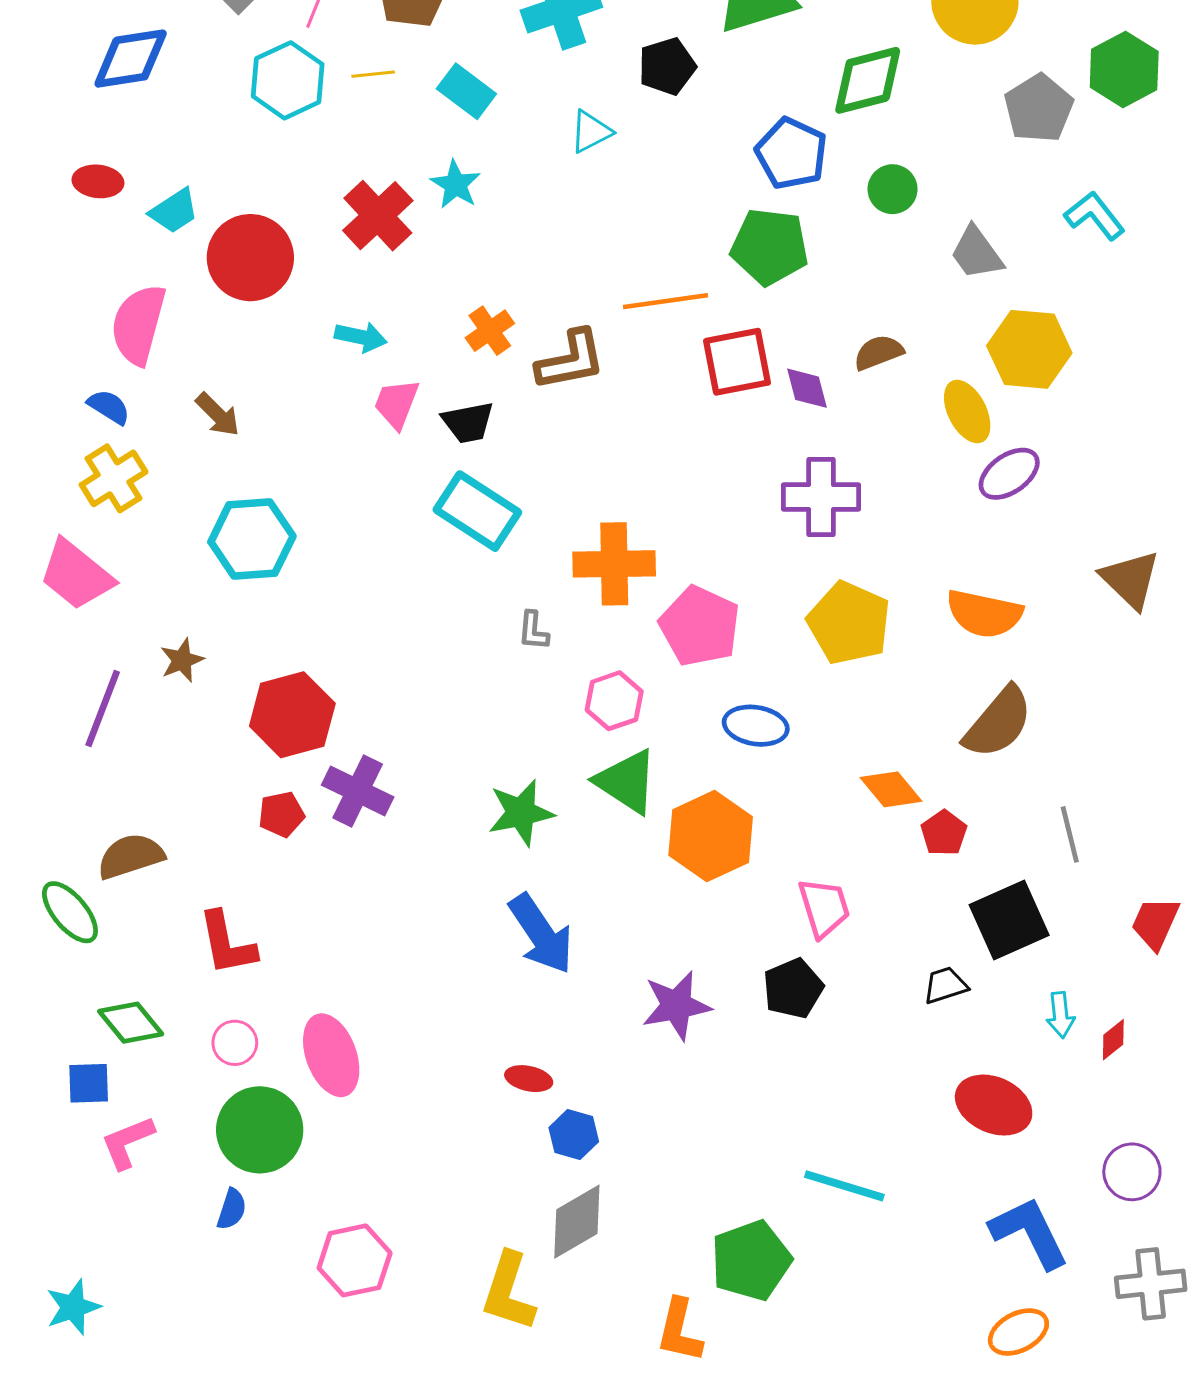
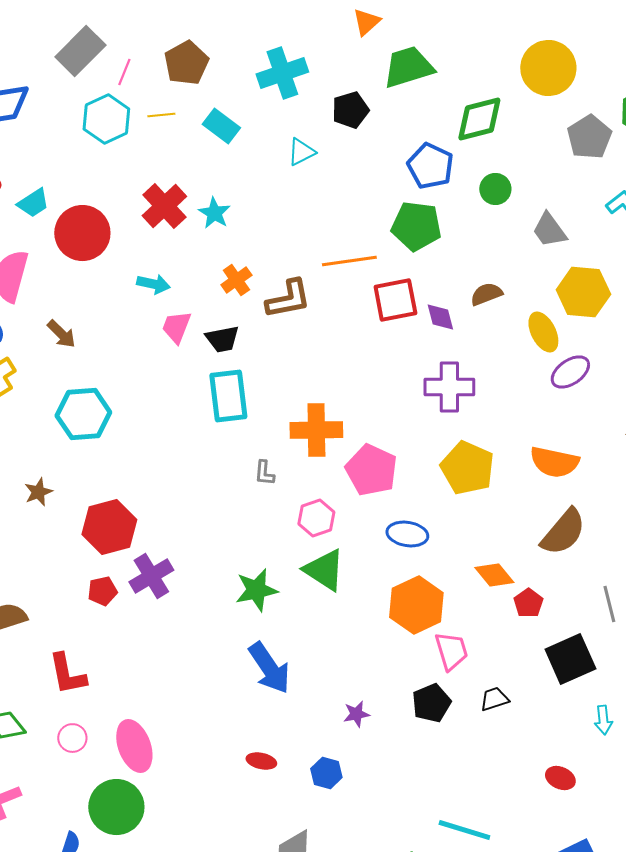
cyan star: (456, 185) -> (214, 213), moved
cyan rectangle: (477, 511) -> (228, 396), turned 50
purple cross: (358, 791) -> (151, 576), turned 33
orange hexagon: (711, 836) -> (416, 605), moved
black trapezoid: (945, 985) -> (494, 699), moved
purple star: (676, 1005) -> (356, 714), size x0.6
red ellipse: (994, 1105) -> (560, 778), size x0.6
green circle: (260, 1130) -> (116, 807), moved
blue hexagon: (574, 1135) -> (326, 773), moved

